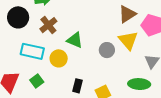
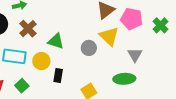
black rectangle: (78, 86) -> (58, 75), moved

